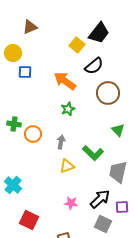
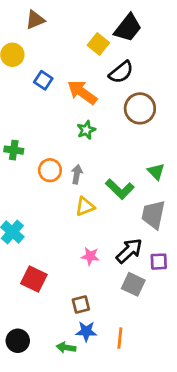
blue square: (25, 72) -> (43, 80), moved, turned 32
green triangle: (118, 130) -> (156, 172), moved
orange circle: (33, 134) -> (50, 170), moved

